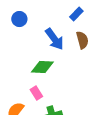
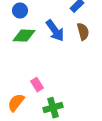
green diamond: (42, 67) -> (24, 36), moved

